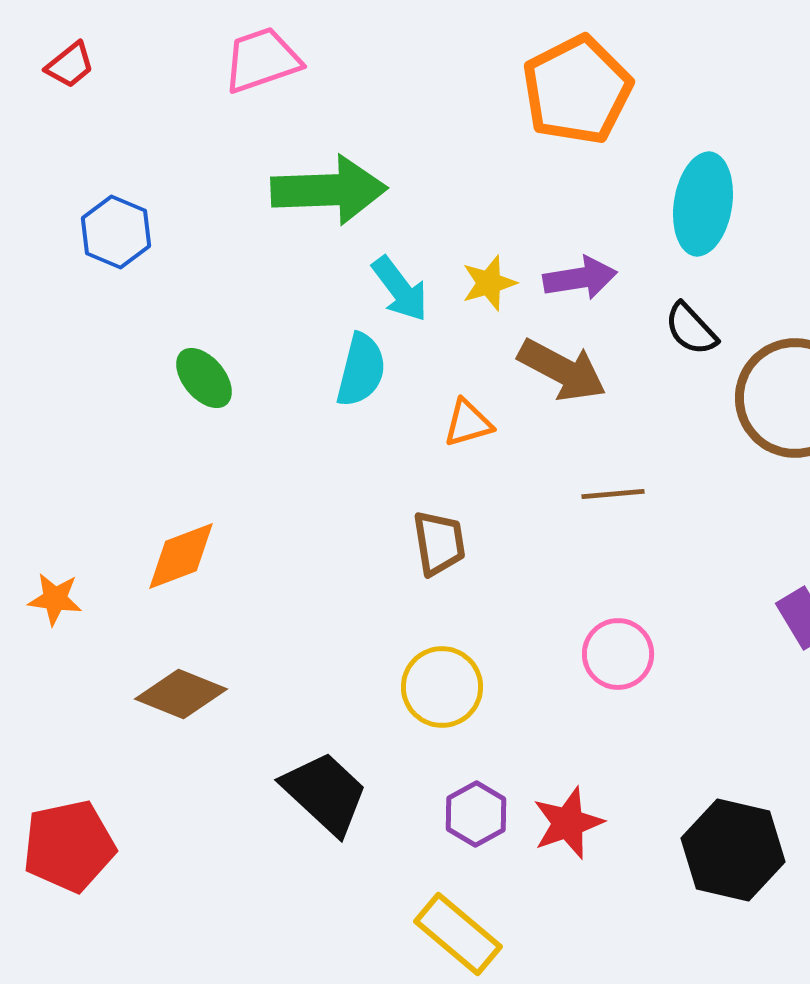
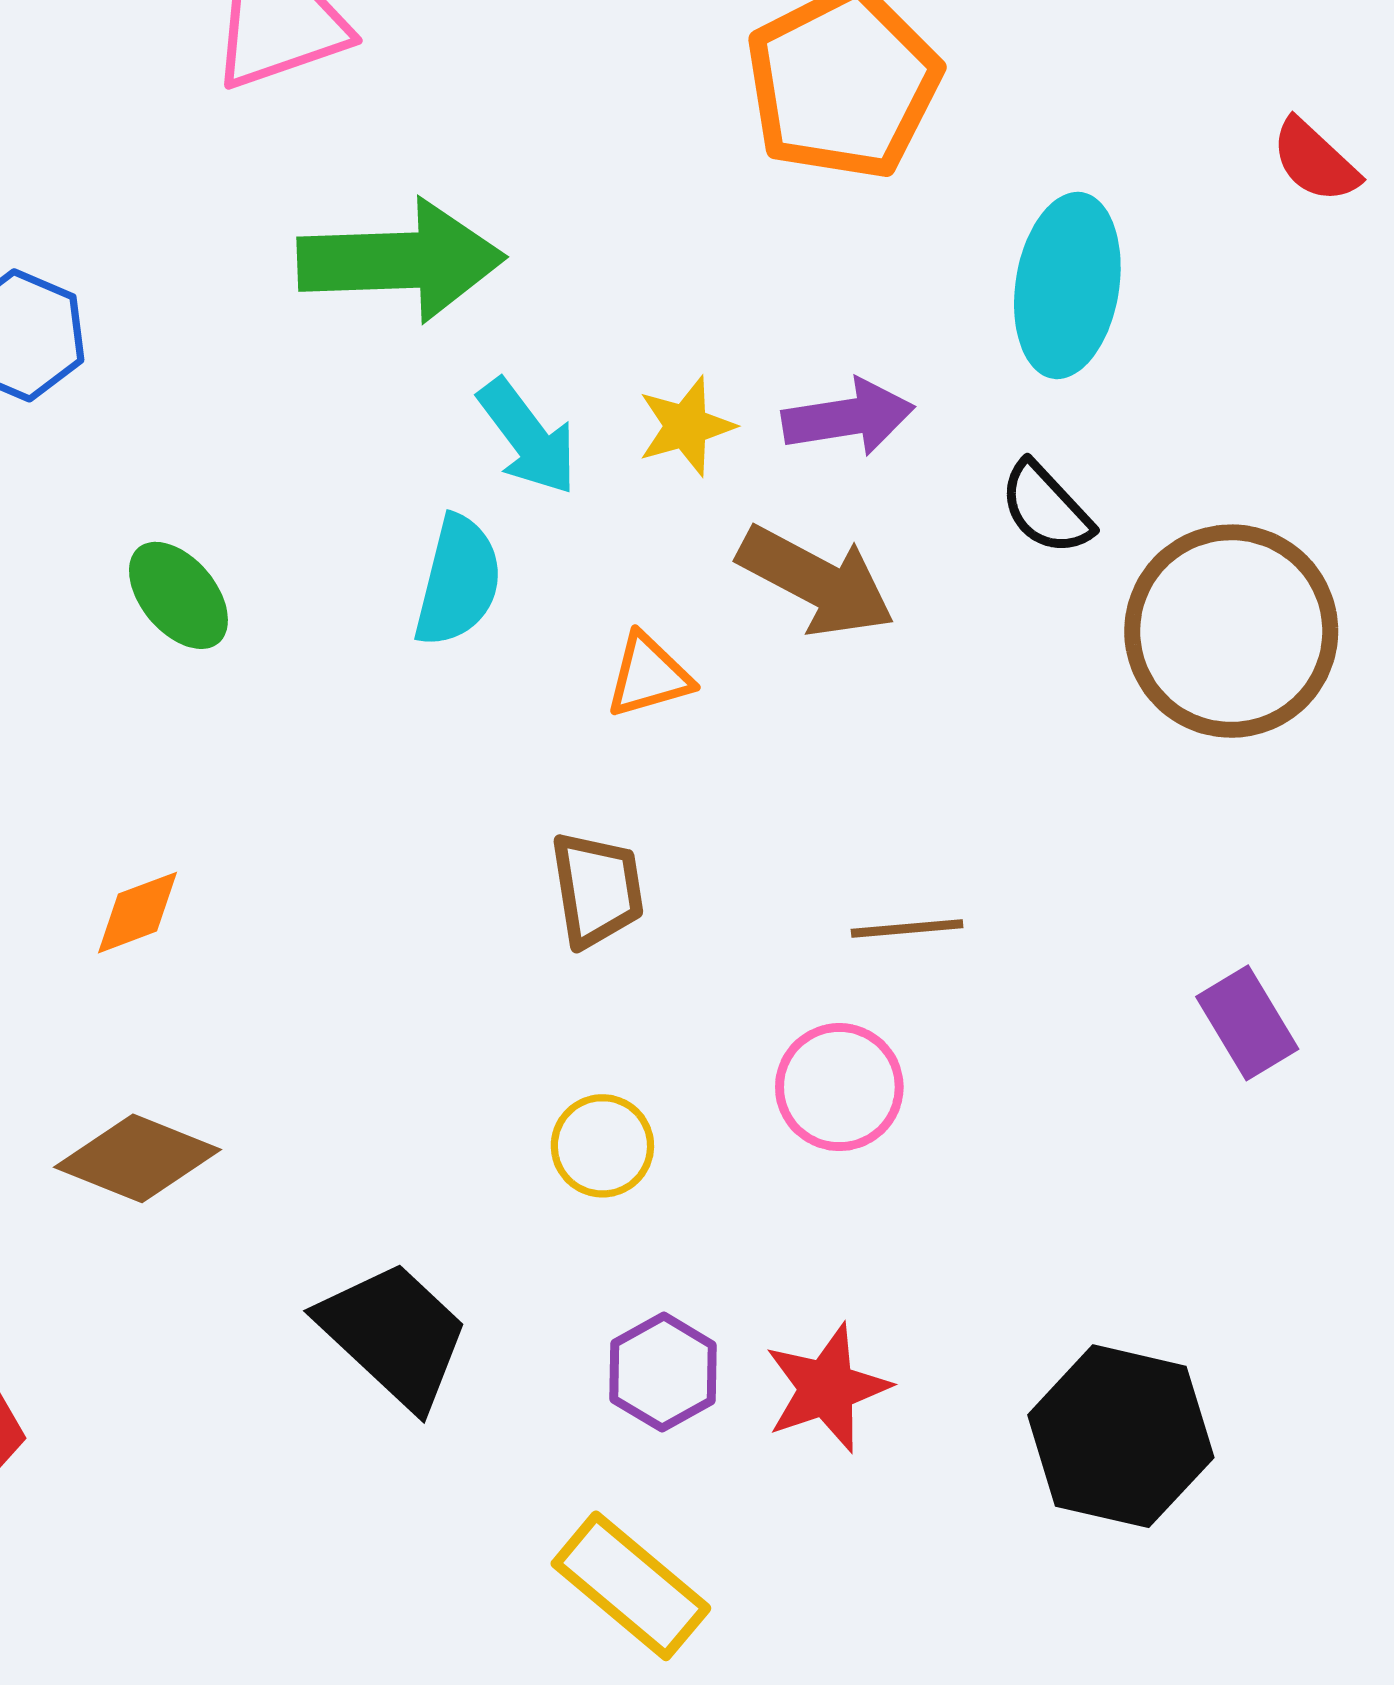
brown line: (613, 494) -> (907, 929), moved
orange diamond: (181, 556) -> (138, 913), size x0.7
pink circle: (618, 654) -> (839, 1087), moved
yellow circle: (442, 687) -> (602, 1146), size x0.7

